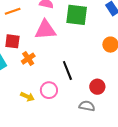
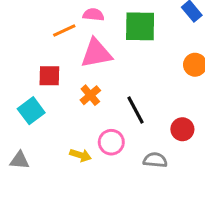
orange line: (13, 11) -> (64, 31), moved
orange cross: (28, 59) -> (90, 95), moved
gray semicircle: (87, 106) -> (155, 160), moved

